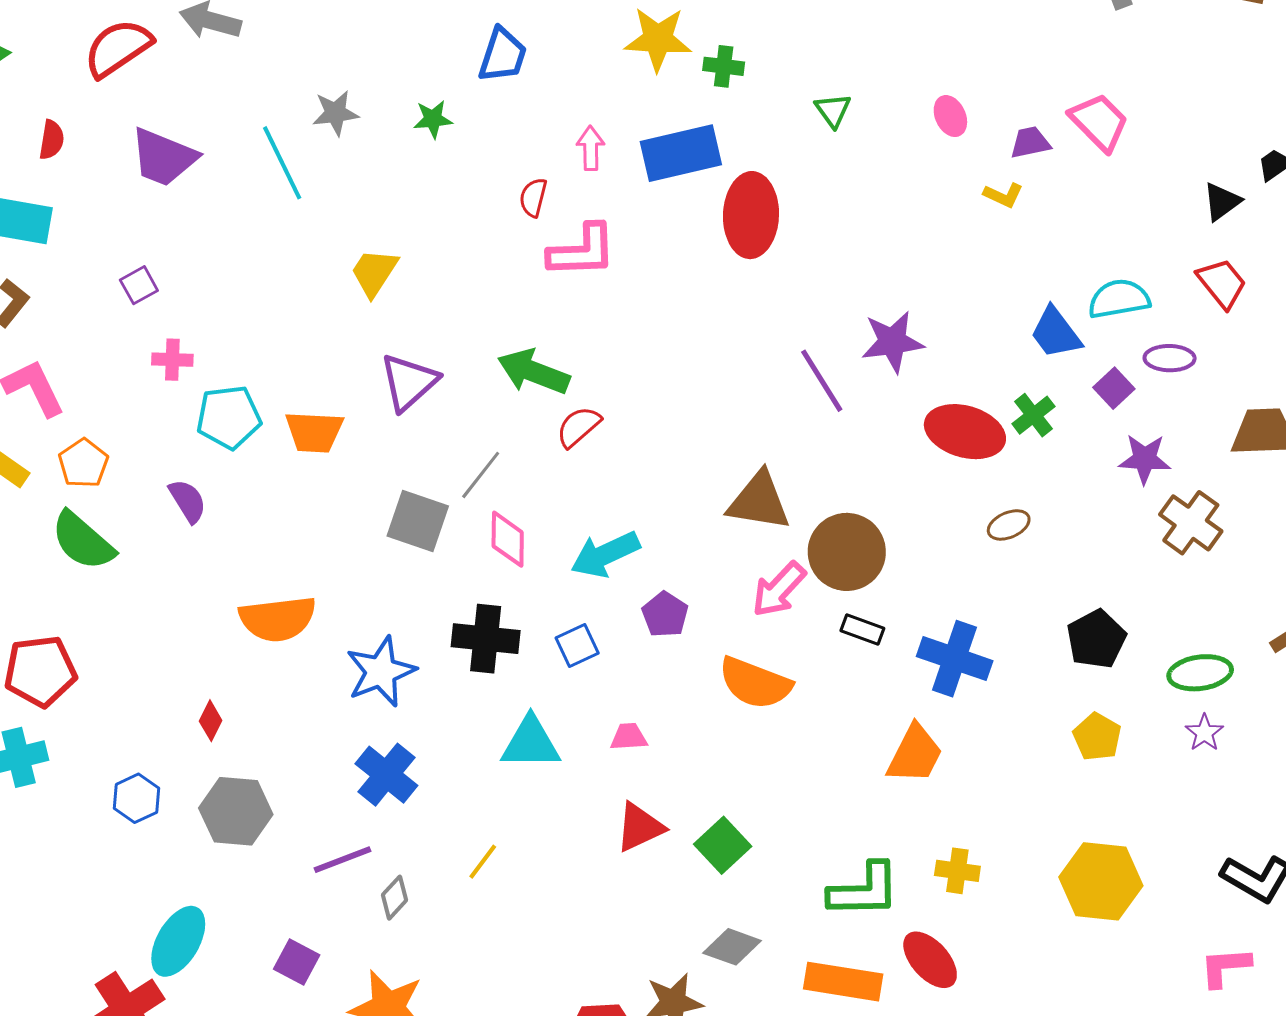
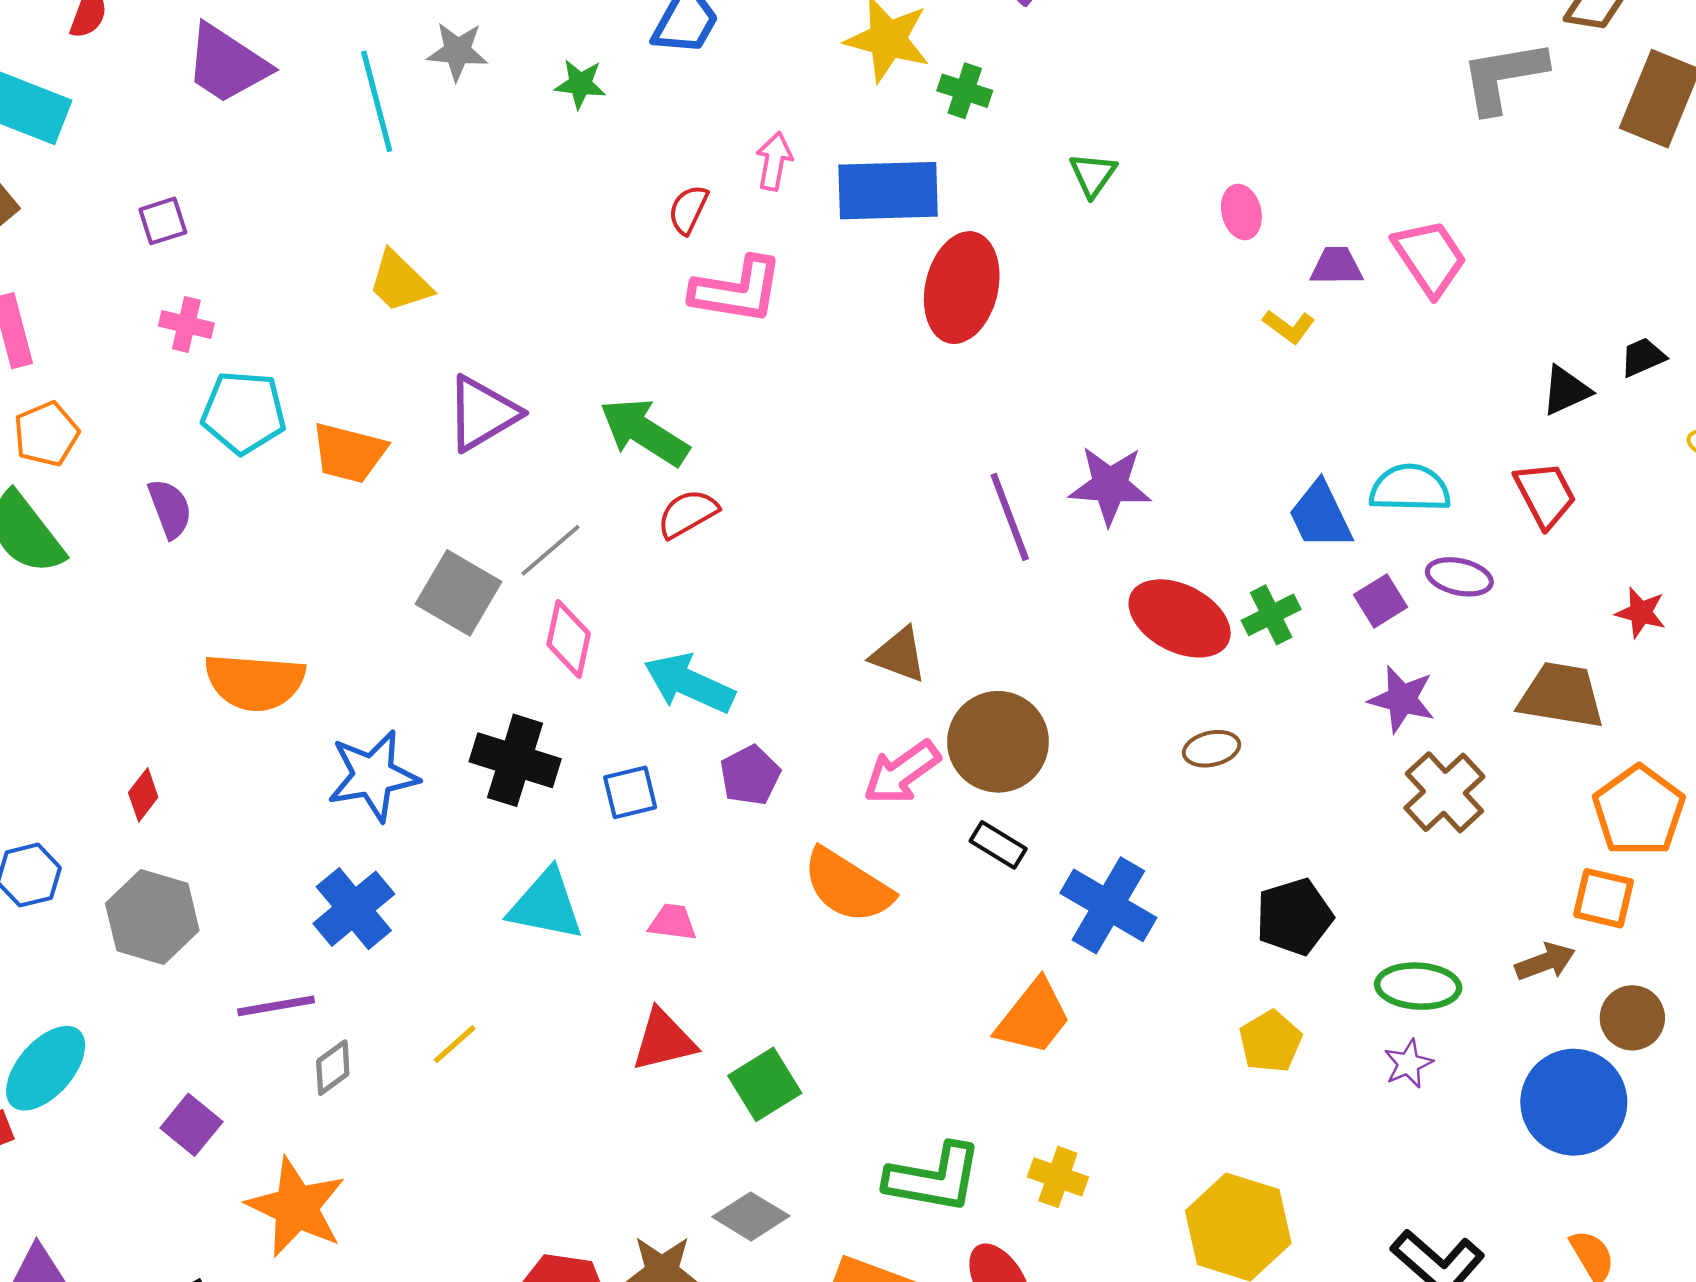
yellow trapezoid: (374, 272) -> (400, 282), moved, turned -90
brown triangle: (759, 501) -> (899, 655), size x0.7
cyan arrow: (605, 554) -> (689, 683), turned 38

